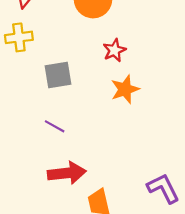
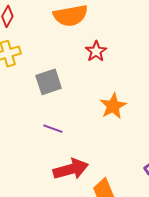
orange star: (125, 89) -> (113, 106), moved

